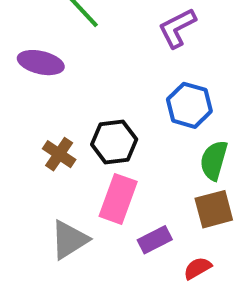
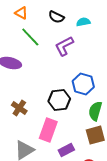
purple L-shape: (177, 28) -> (64, 46), moved
black hexagon: (114, 142) -> (59, 100), moved

